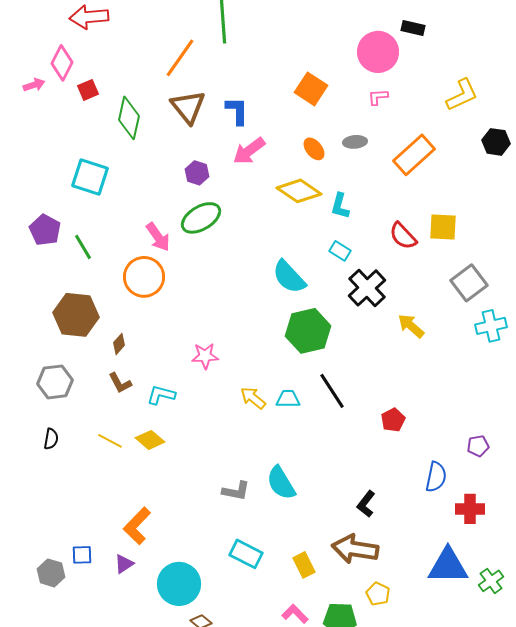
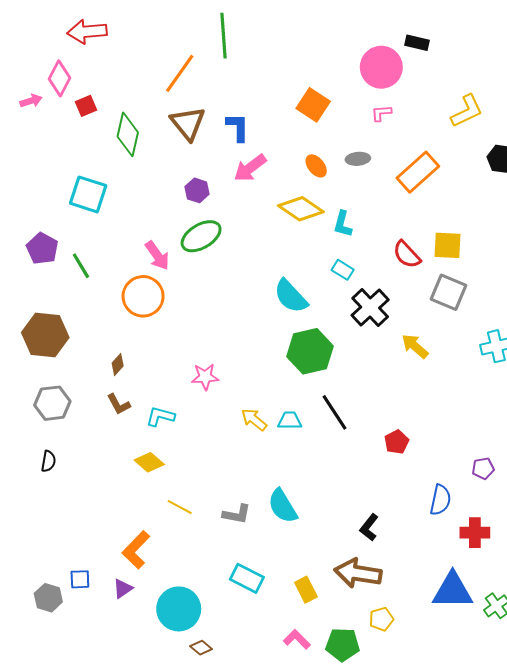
gray square: (469, 283) -> (449, 292), moved, turned -30
brown hexagon: (76, 315) -> (45, 335), moved
yellow line: (110, 441) -> (180, 507), moved
yellow pentagon: (378, 594) -> (381, 619), turned 30

